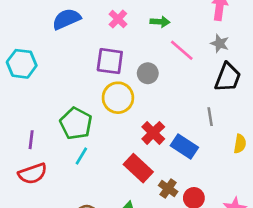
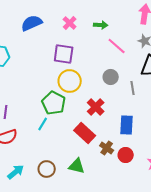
gray circle: (148, 73) -> (111, 77), moved
gray line: (210, 117) -> (133, 88), moved
green pentagon: (76, 123) -> (54, 103), moved
blue rectangle: (184, 146) -> (127, 125), moved, turned 60

